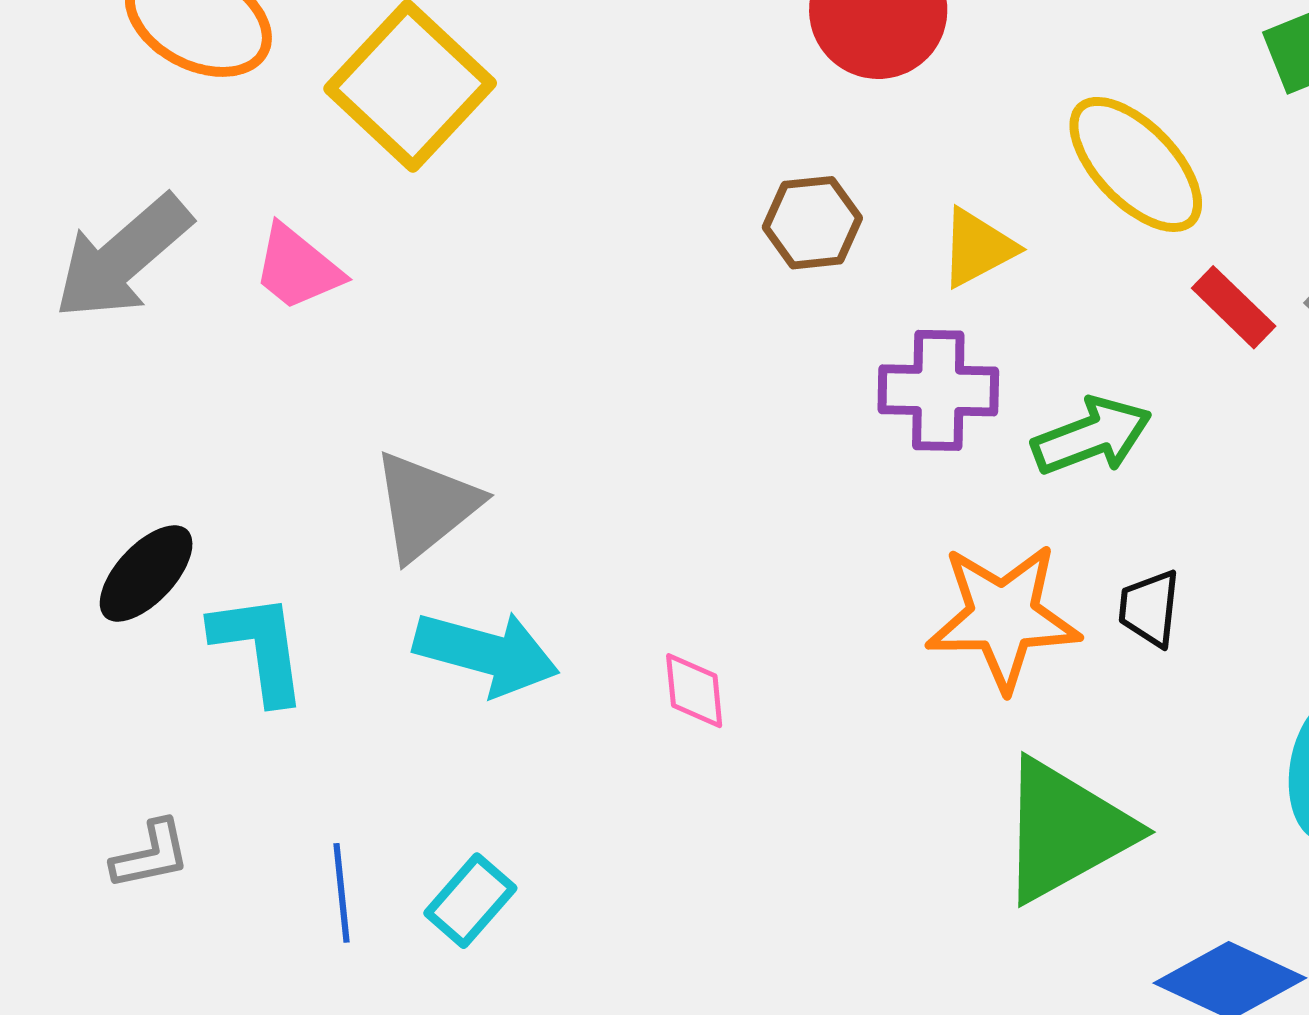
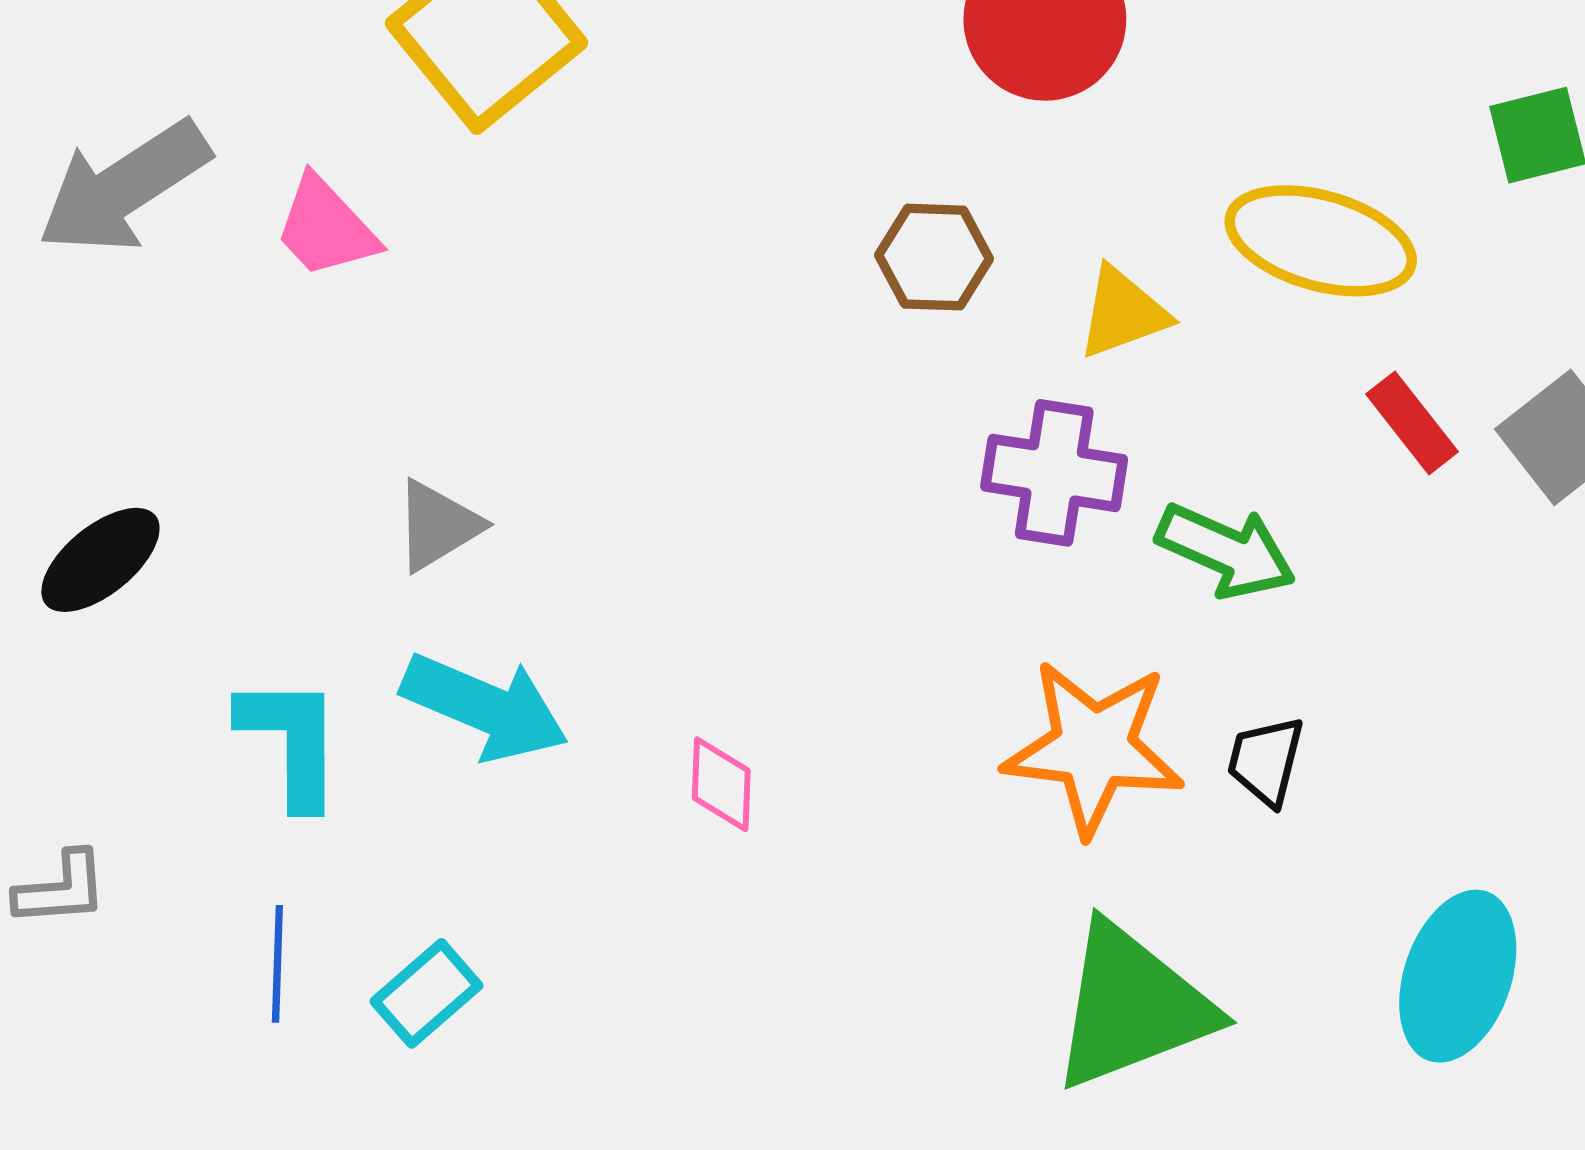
yellow ellipse: (1136, 164) -> (1321, 241), turned -38
green arrow: (1092, 436) -> (1226, 551), turned 37
gray triangle: (426, 506) -> (438, 525), size x0.7
cyan L-shape: (259, 648) -> (291, 741), moved

